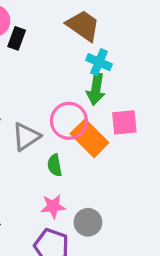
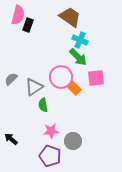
green arrow: (96, 89) -> (78, 57), turned -54
orange rectangle: (90, 138) -> (74, 88), size x0.6
green semicircle: (55, 165) -> (43, 105), moved

